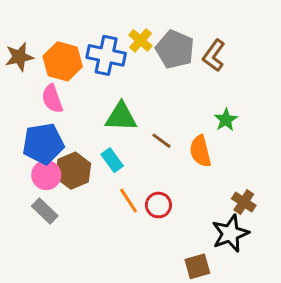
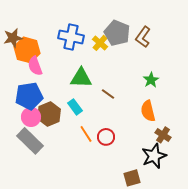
yellow cross: (140, 40) -> (100, 43), moved
orange hexagon: (63, 61) -> (27, 50), moved
orange semicircle: (200, 151) -> (148, 111), moved
gray rectangle: (45, 211) -> (30, 141), size x1.5

